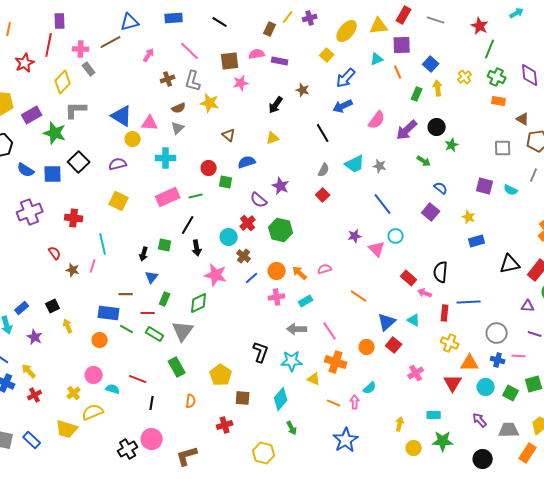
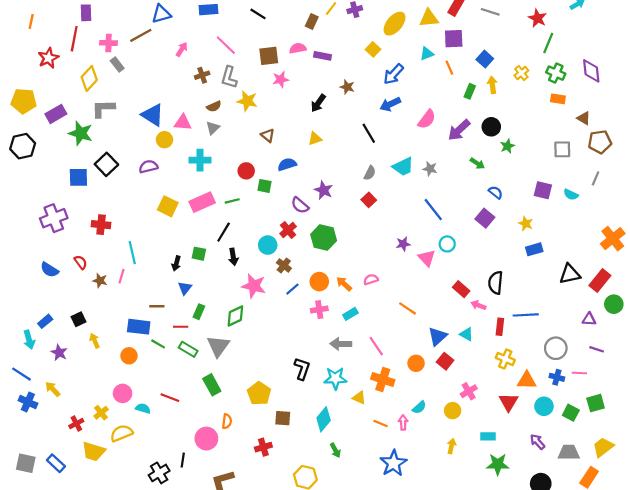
blue semicircle: (26, 170) -> (49, 270), moved
yellow square: (119, 201) -> (168, 206), moved
red cross: (35, 395) -> (76, 423), moved
black line: (152, 403) -> (183, 460), moved
pink circle: (152, 439) -> (206, 439), moved
yellow circle: (414, 448) -> (453, 411), moved

